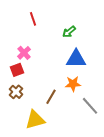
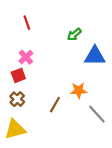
red line: (33, 19) -> (27, 23), moved
blue triangle: (76, 59) -> (95, 56), moved
yellow triangle: (35, 120) -> (15, 129), moved

